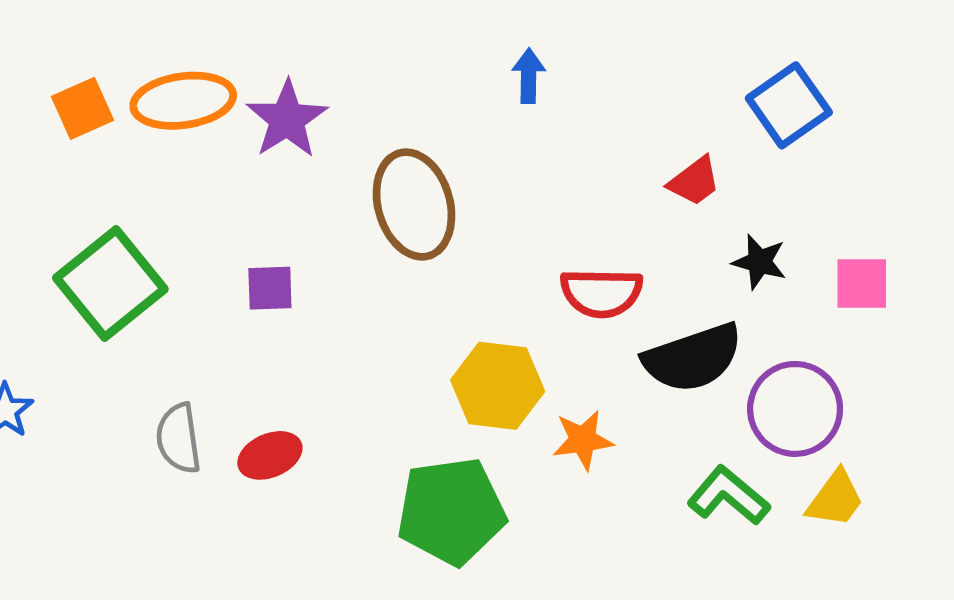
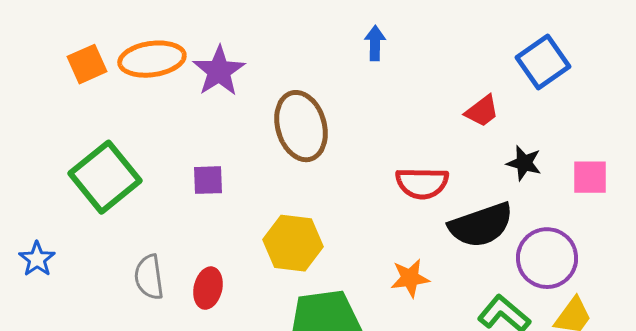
yellow hexagon: (498, 386) -> (293, 243), moved
red ellipse: (270, 455) -> (208, 288), turned -54

